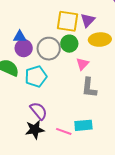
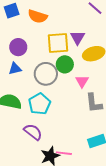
purple circle: (24, 48) -> (18, 47), moved
purple semicircle: (39, 111) -> (33, 132), moved
pink line: (64, 131) -> (64, 153), moved

